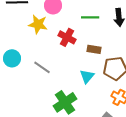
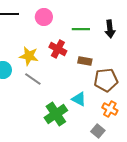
yellow star: (38, 24) -> (29, 56), moved
cyan triangle: (87, 76) -> (79, 99), moved, turned -42

